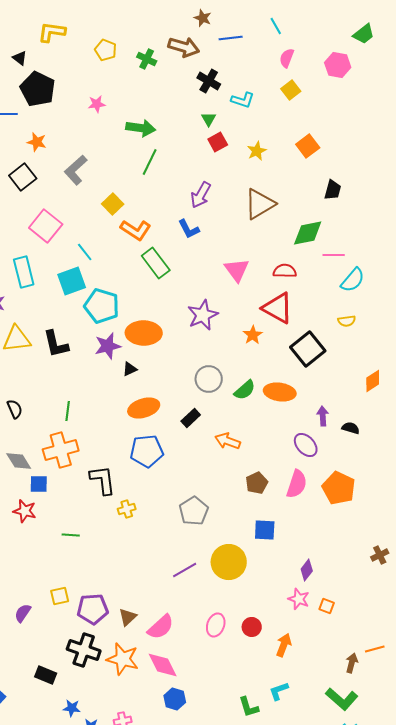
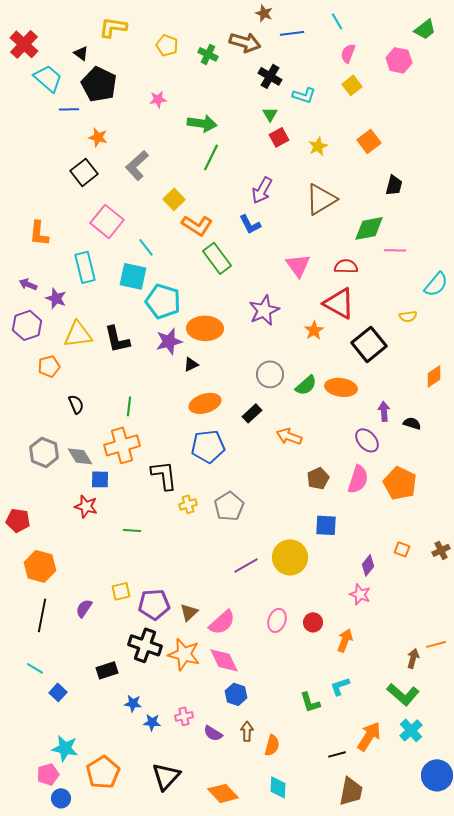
cyan semicircle: (353, 280) -> (436, 284), moved
cyan square: (72, 281) -> (133, 276), turned 32
gray pentagon: (194, 511) -> (229, 506), moved
orange square: (327, 606) -> (402, 549), moved
black rectangle: (46, 675) -> (107, 670), turned -40

